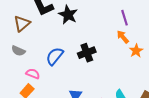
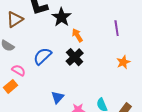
orange arrow: (123, 37) -> (77, 35), moved
black cross: (87, 53) -> (75, 57), turned -30

